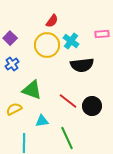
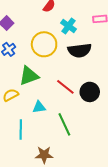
yellow circle: (47, 45) -> (44, 44), moved
green triangle: (32, 90) -> (29, 76), turned -40

